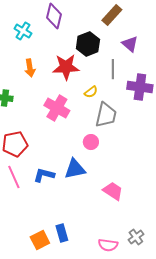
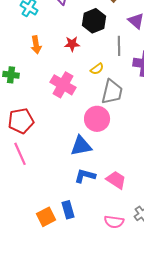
red star: (66, 67) -> (72, 44), size x0.6
pink circle: (91, 142) -> (97, 119), size x1.6
blue L-shape: (44, 175) -> (85, 176), moved
pink trapezoid: (113, 191) -> (116, 180), moved

